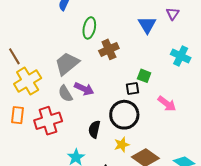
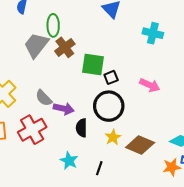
brown cross: (109, 49) -> (65, 47), moved
gray trapezoid: (67, 64) -> (36, 45), moved
green square: (144, 76) -> (93, 65), moved, size x1.6
purple arrow: (84, 89) -> (64, 109), moved

